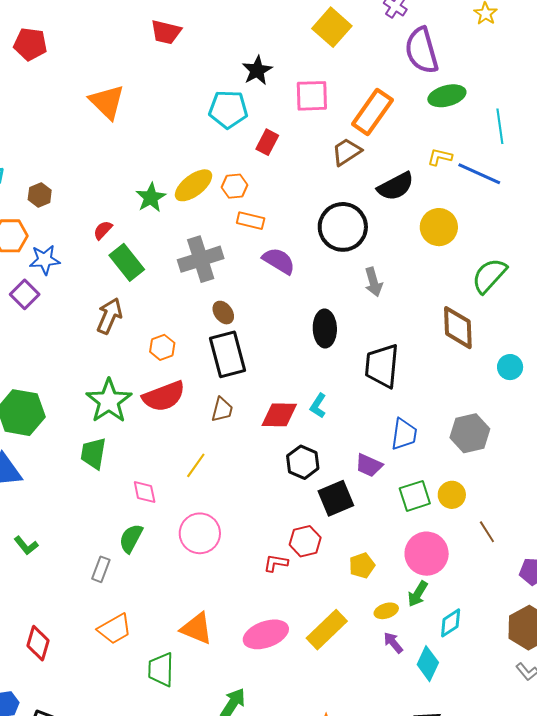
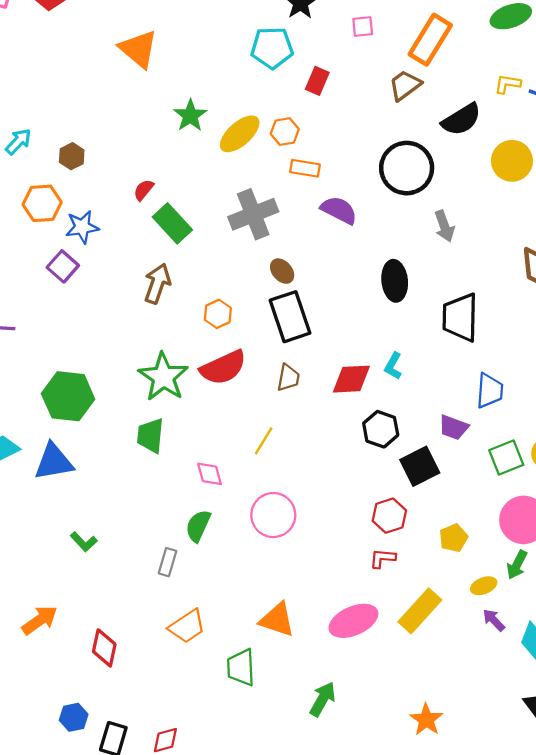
pink square: (312, 96) -> (363, 27), size x0.6
green star: (151, 198) -> (190, 116), moved
red L-shape: (276, 563) -> (383, 558), moved

